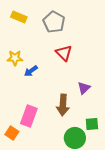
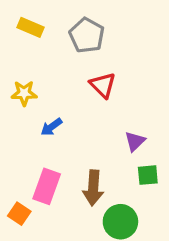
blue arrow: (31, 71) -> (51, 127), moved
brown arrow: (63, 105) -> (93, 188), moved
green square: (92, 124) -> (148, 175), moved

